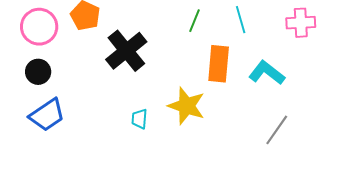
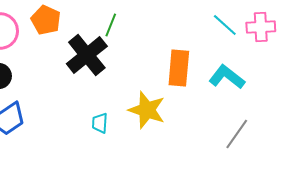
cyan line: (241, 20) -> (225, 25), moved, turned -32
green line: (195, 21) -> (111, 25), moved

